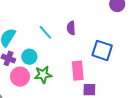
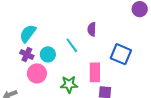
cyan line: (45, 32) -> (72, 45), moved
green star: (43, 75) -> (69, 84), moved

